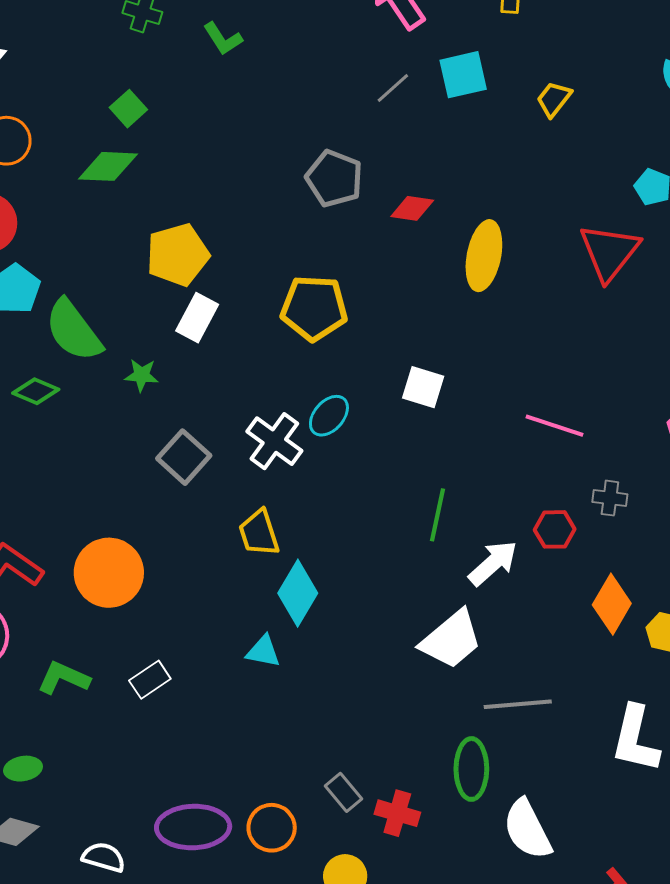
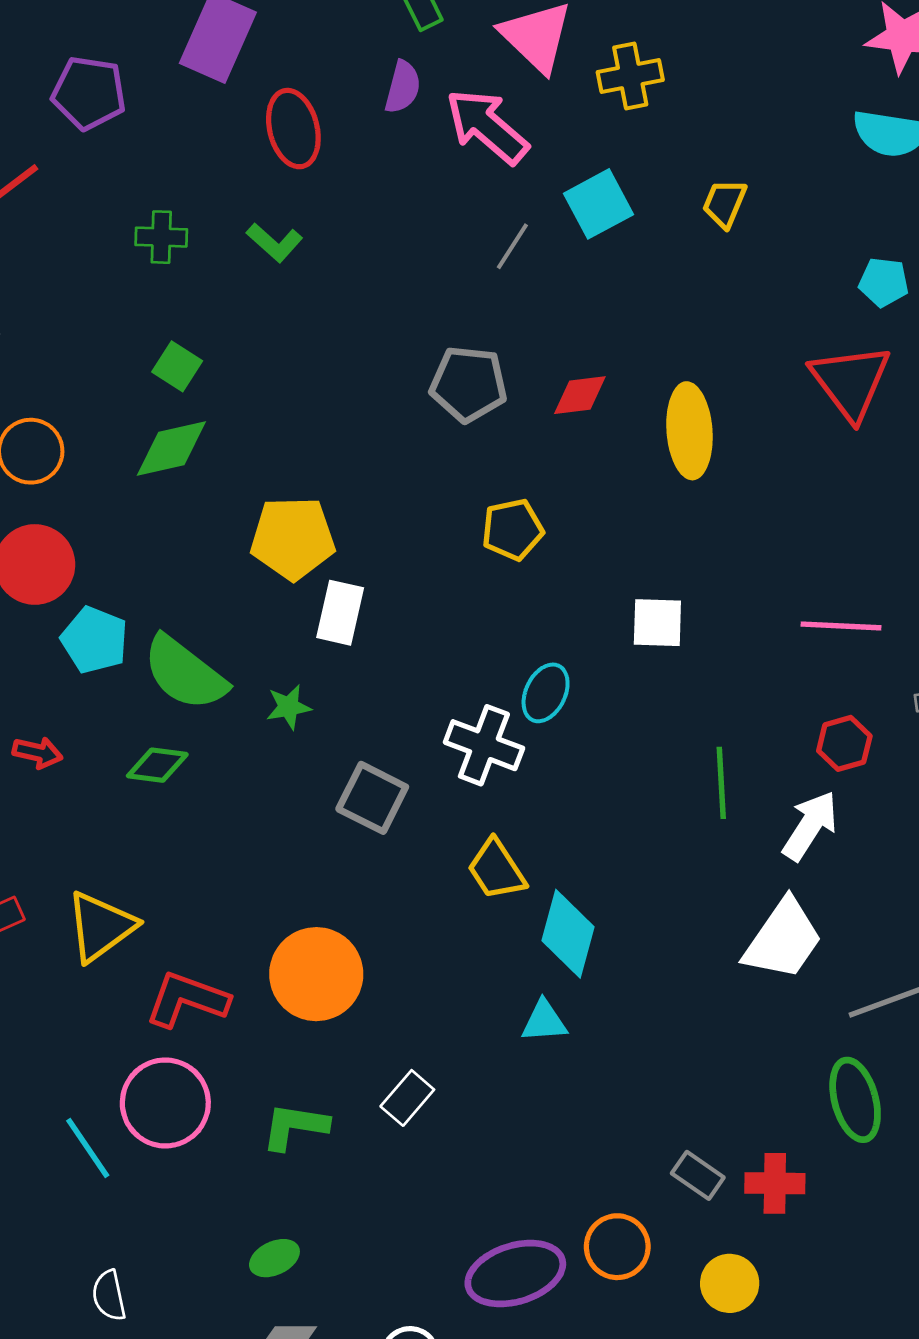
yellow pentagon: (178, 255) -> (293, 538), turned 30
yellow pentagon: (314, 308) -> (513, 530), moved, size x0.7
red hexagon: (555, 529) -> (844, 743), moved

